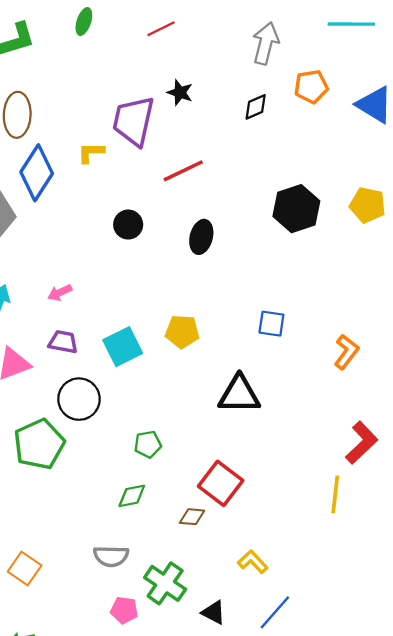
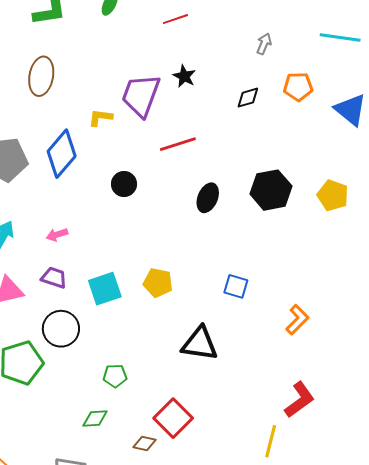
gray arrow: (266, 43) -> (264, 44), size x0.6
blue diamond: (37, 173) -> (62, 154), moved
black ellipse: (201, 237) -> (208, 198), moved

